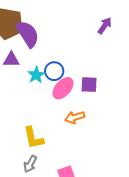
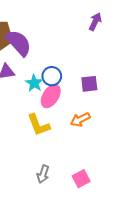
pink ellipse: (63, 88) -> (51, 96), moved
yellow L-shape: (34, 138) -> (39, 125), moved

